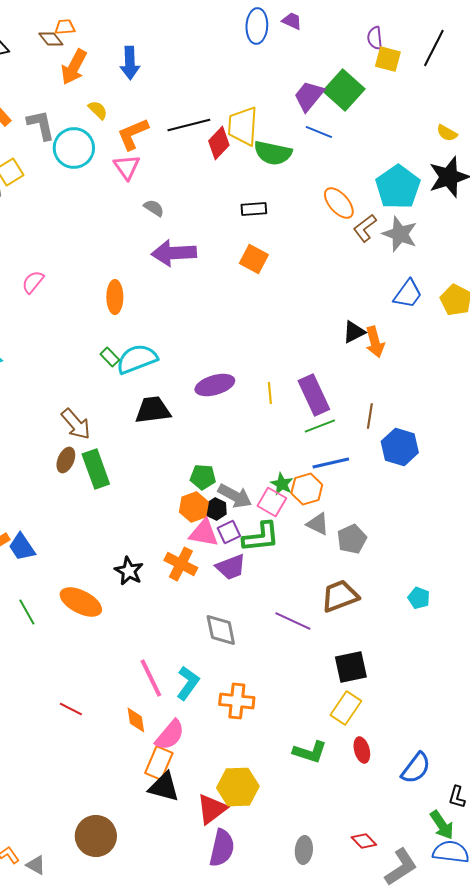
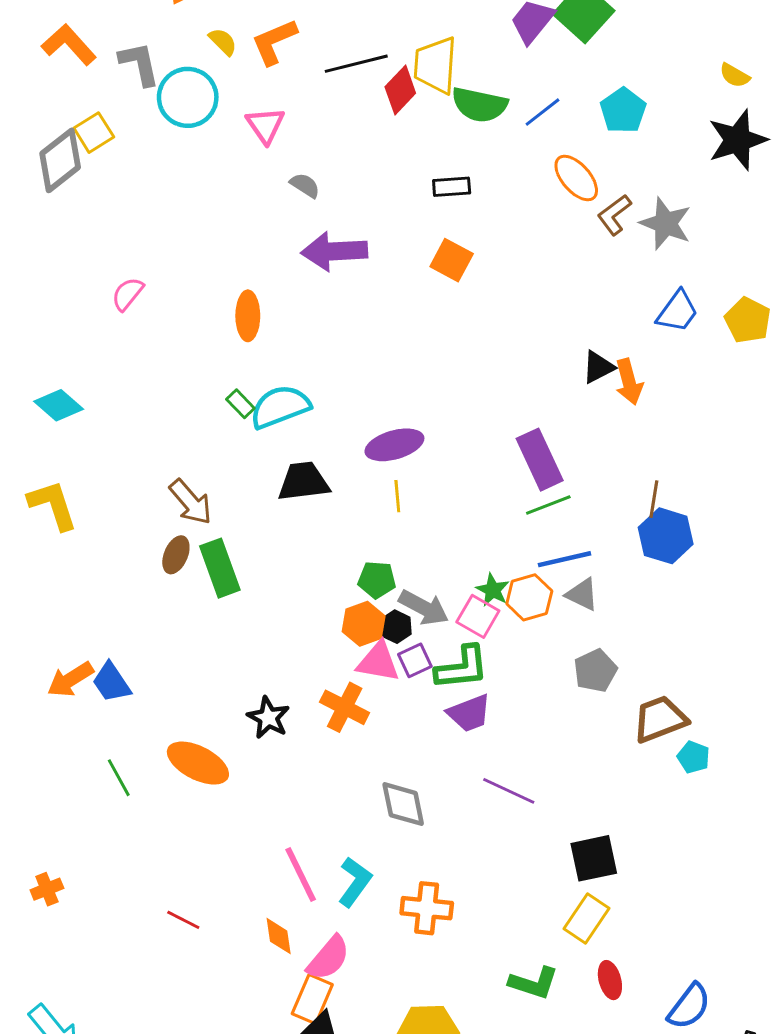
blue line: (319, 132) -> (542, 112), moved, turned -60
orange L-shape: (133, 134) -> (274, 42), moved
cyan pentagon: (398, 187) -> (623, 111), moved, size x0.7
yellow line: (270, 393) -> (397, 496), moved
brown line: (370, 416) -> (654, 499), moved
gray triangle: (318, 524) -> (582, 594), moved
purple trapezoid: (231, 567) -> (469, 713), moved
brown trapezoid: (340, 596) -> (660, 719), moved

